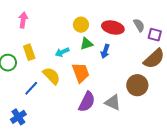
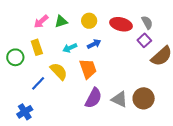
pink arrow: (23, 20) -> (41, 21), moved, turned -140
purple square: (155, 35) -> (144, 40), moved, turned 32
green triangle: (86, 44) -> (61, 21), moved
blue arrow: (105, 51) -> (94, 44), moved, turned -136
brown circle: (137, 85) -> (144, 98), moved

